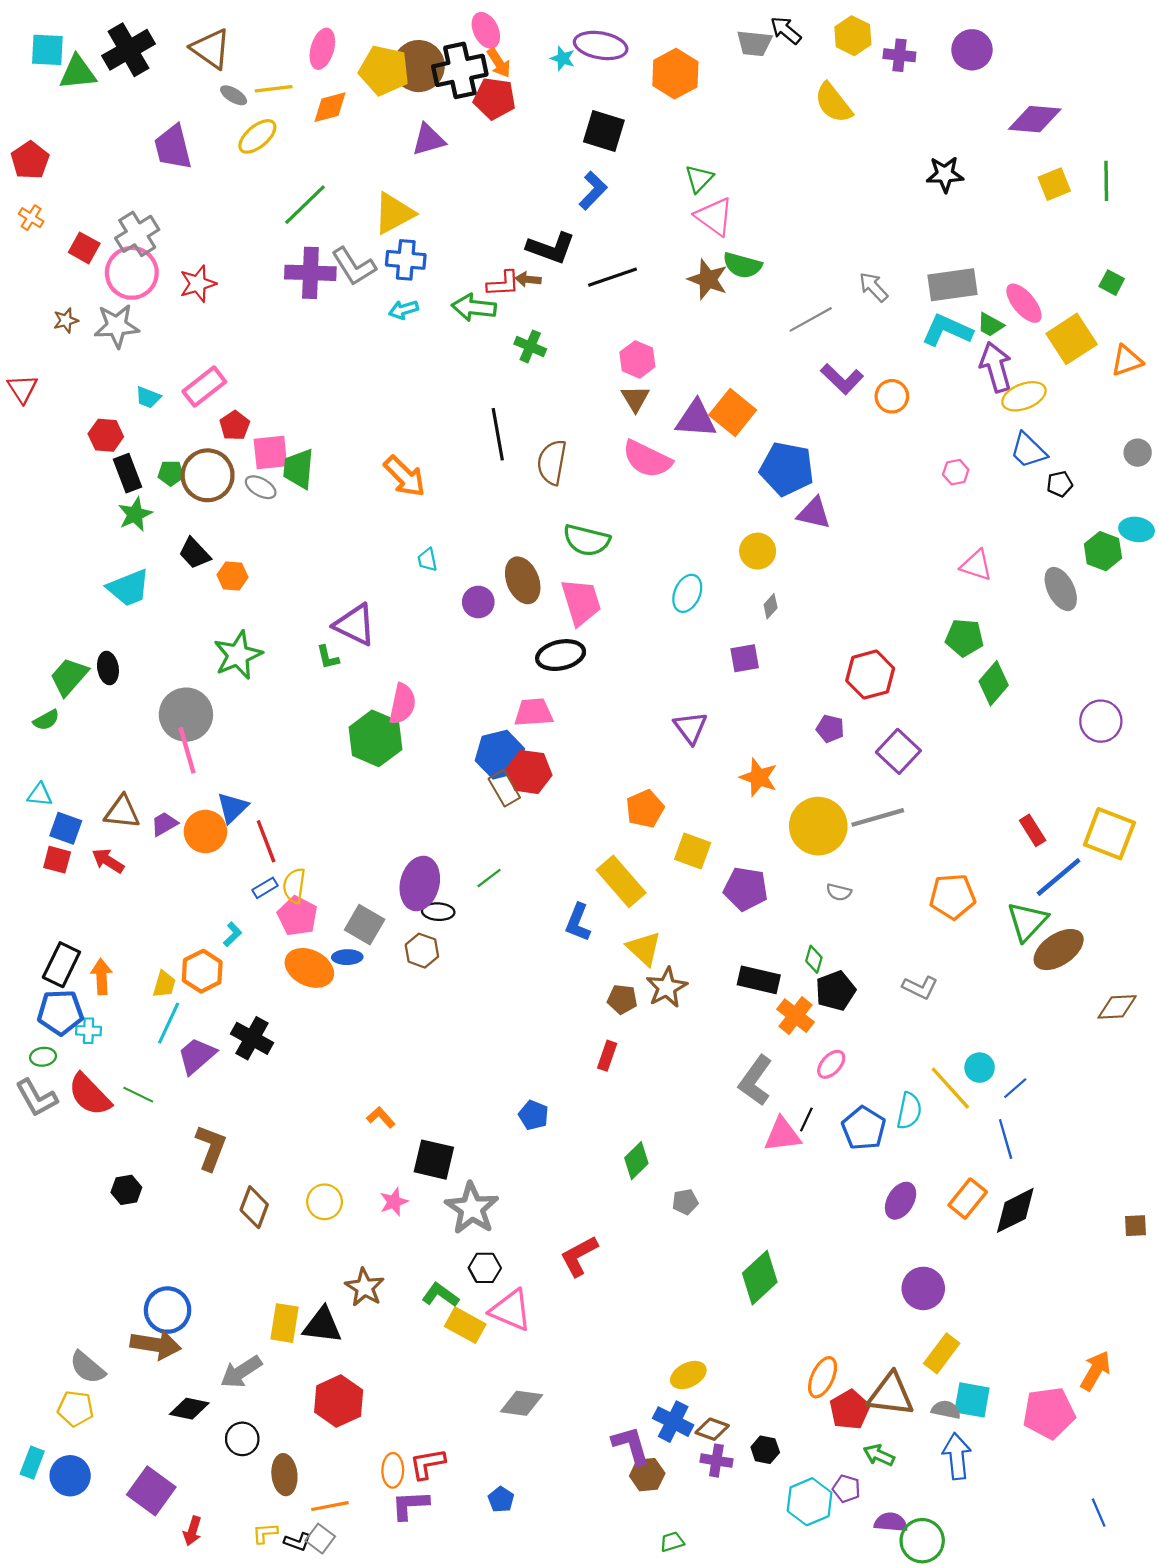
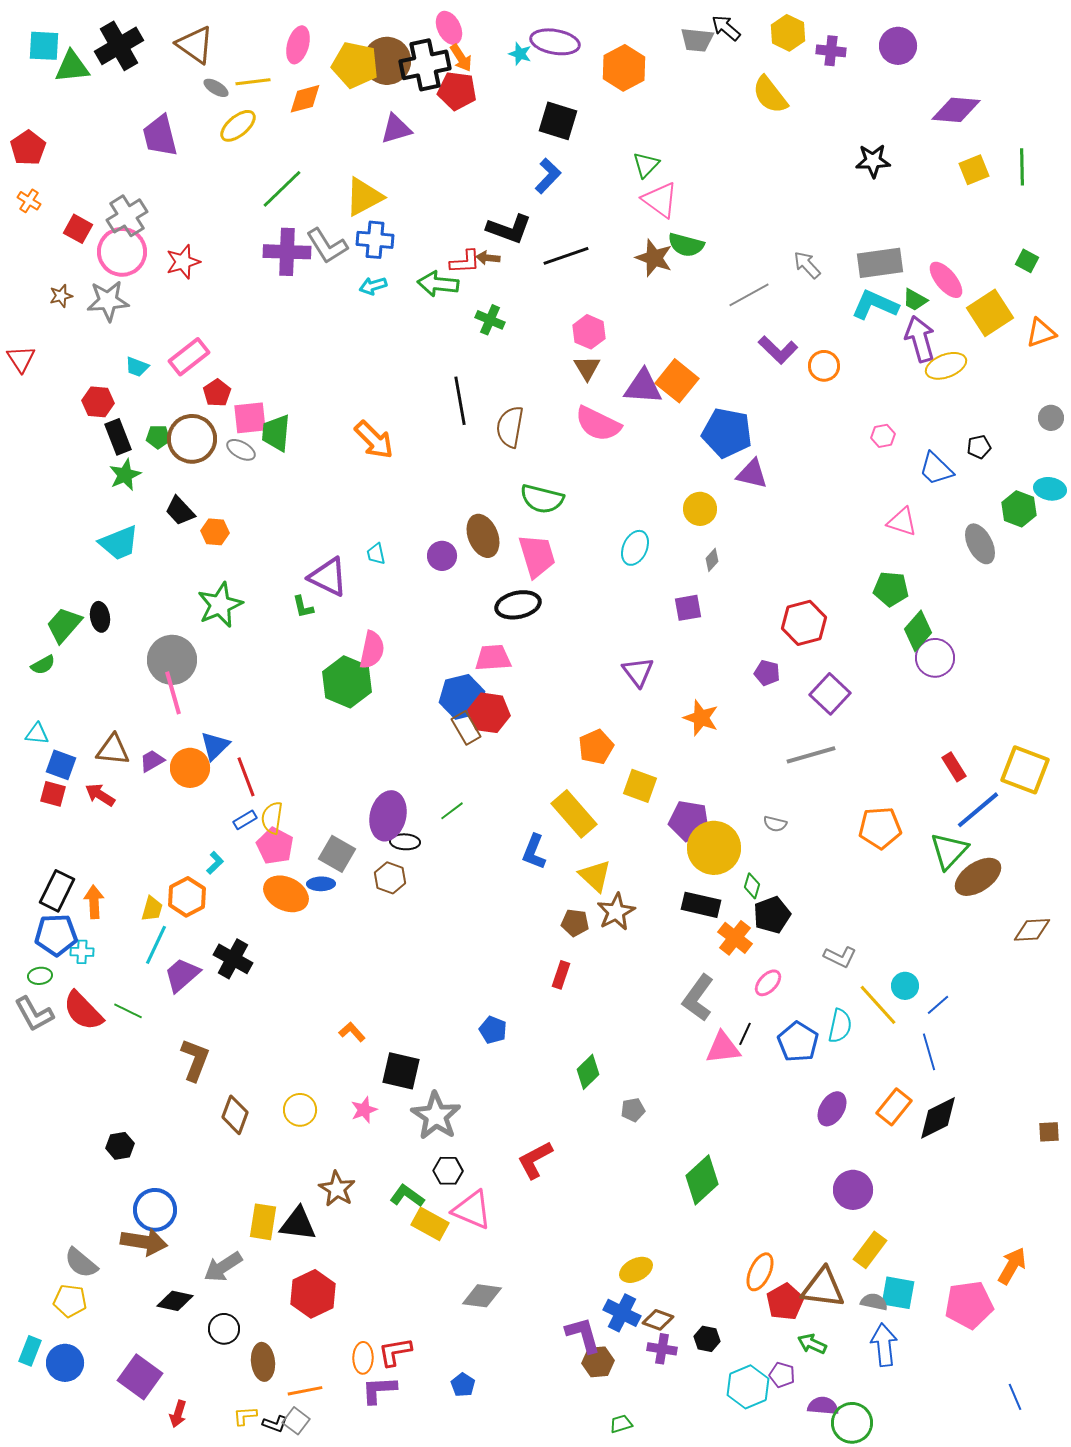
blue trapezoid: (1028, 450) -> (936, 469), moved
cyan trapezoid: (427, 560) -> (376, 554), moved
purple circle: (1101, 721) -> (935, 658), moved
yellow circle: (818, 826) -> (714, 848), moved
gray L-shape: (920, 987) -> (840, 957), moved
black hexagon: (126, 1190) -> (120, 1146), moved

